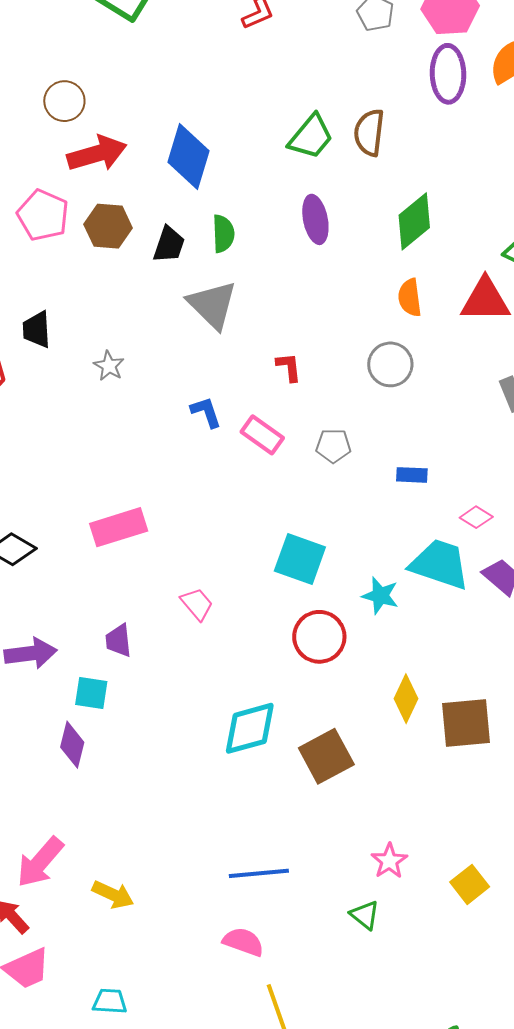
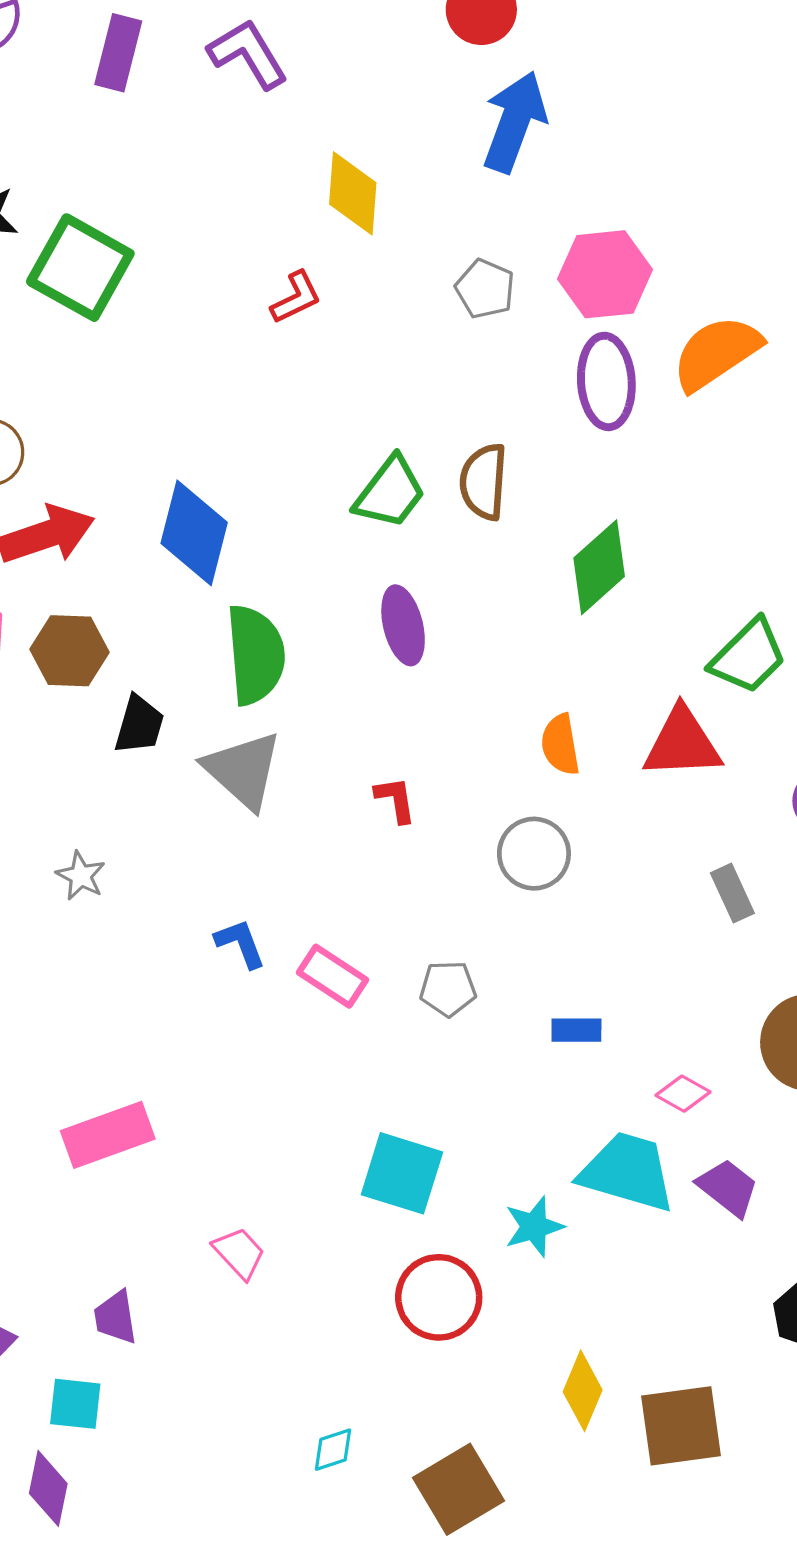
green diamond: (414, 221) -> (599, 567), moved
green semicircle: (223, 234) -> (256, 655), size x1.6
black trapezoid: (169, 245) -> (139, 725), moved
red L-shape: (289, 367) -> (395, 800), moved
cyan star: (380, 596) -> (534, 1227), turned -30
cyan diamond: (250, 728) -> (333, 1450), size x0.5

